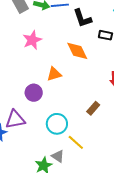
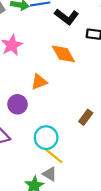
black L-shape: (82, 18) -> (67, 17), turned -30
yellow line: (76, 142) -> (54, 156), moved

